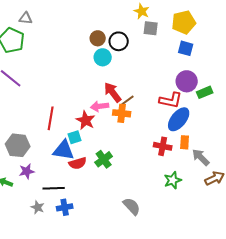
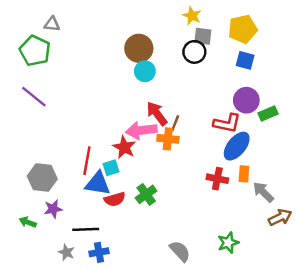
brown circle: (98, 38) -> (139, 48), size x1.5
black circle: (119, 41) -> (194, 52), moved
brown line: (128, 100) -> (175, 123), turned -32
pink arrow: (100, 106) -> (141, 130), size x1.4
red line: (51, 118) -> (87, 161), moved
green star: (173, 180) -> (228, 243), moved

